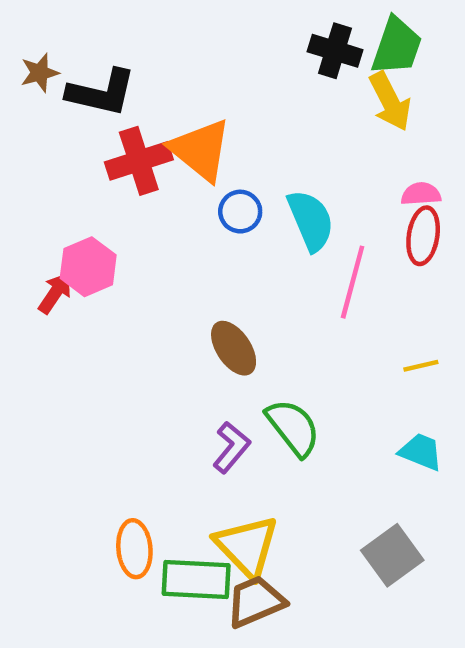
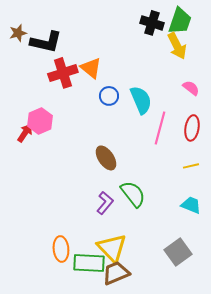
orange triangle: (201, 150) -> (91, 68), size x0.7
pink semicircle: (421, 194) -> (191, 88), turned 42
red ellipse: (423, 236) -> (192, 128), moved

